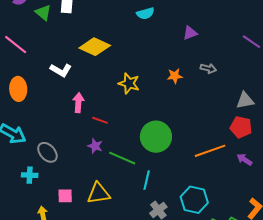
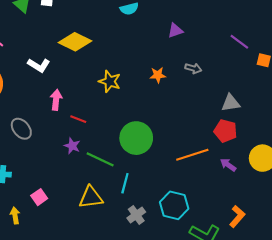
gray ellipse: (47, 152) -> (21, 129), moved
yellow triangle: (98, 193) -> (91, 197), moved
pink square: (65, 196) -> (39, 197), turned -35

